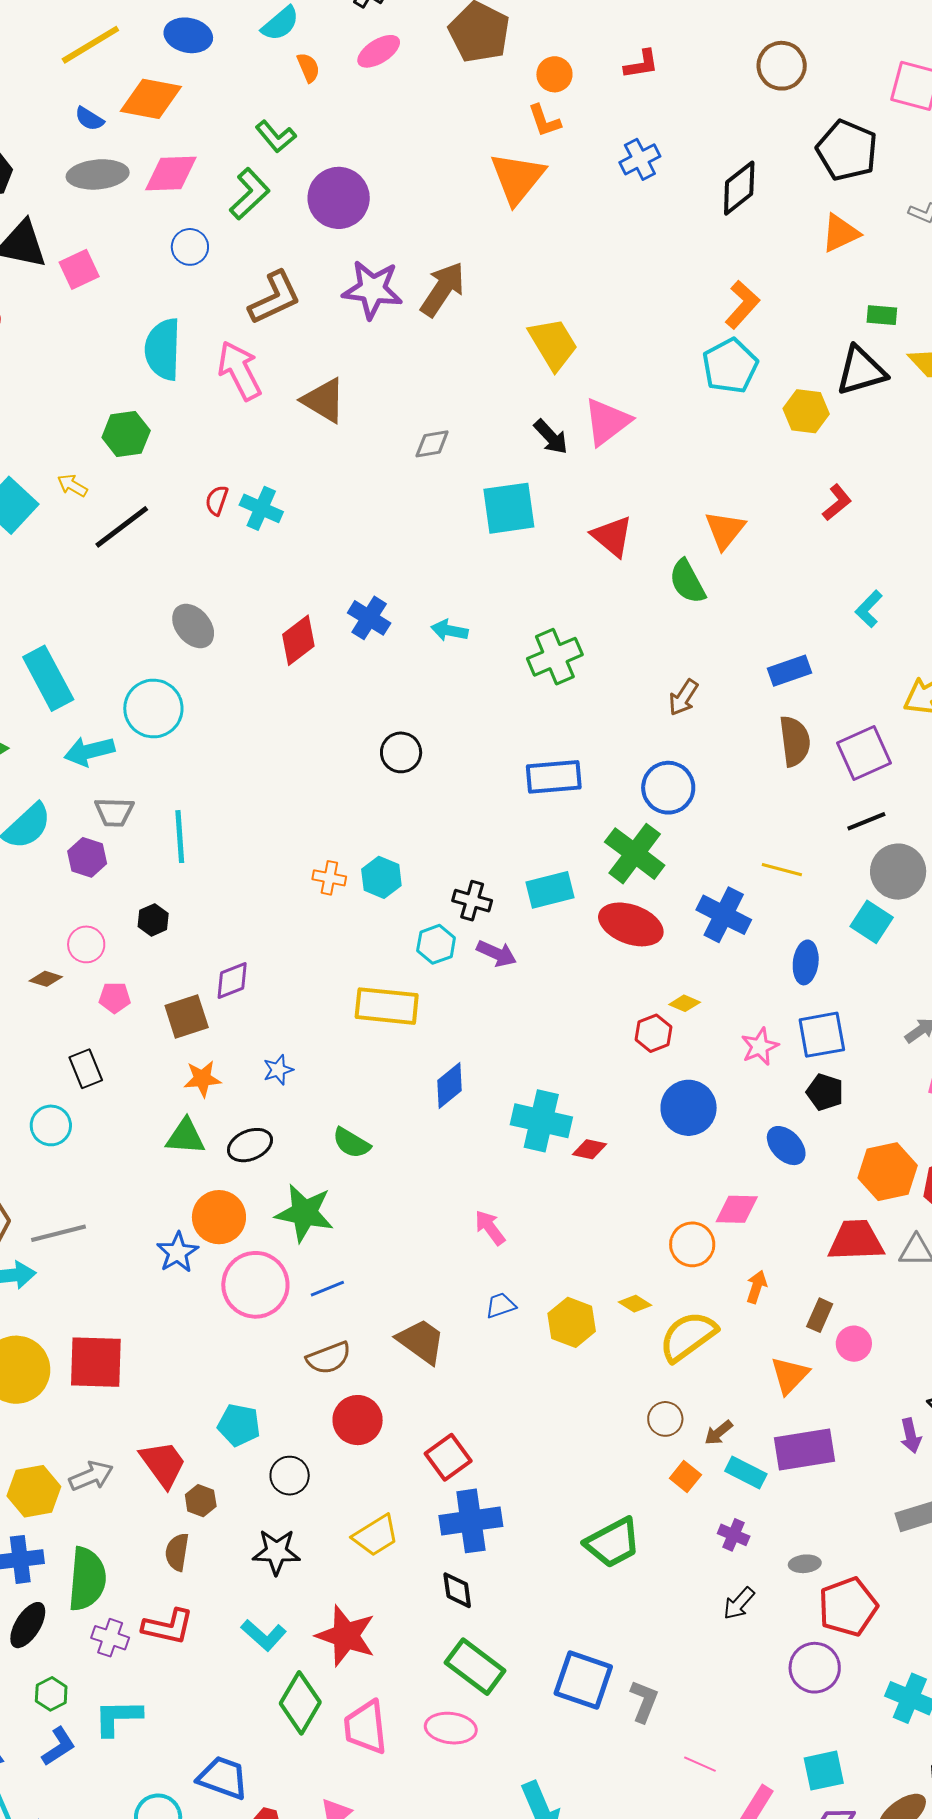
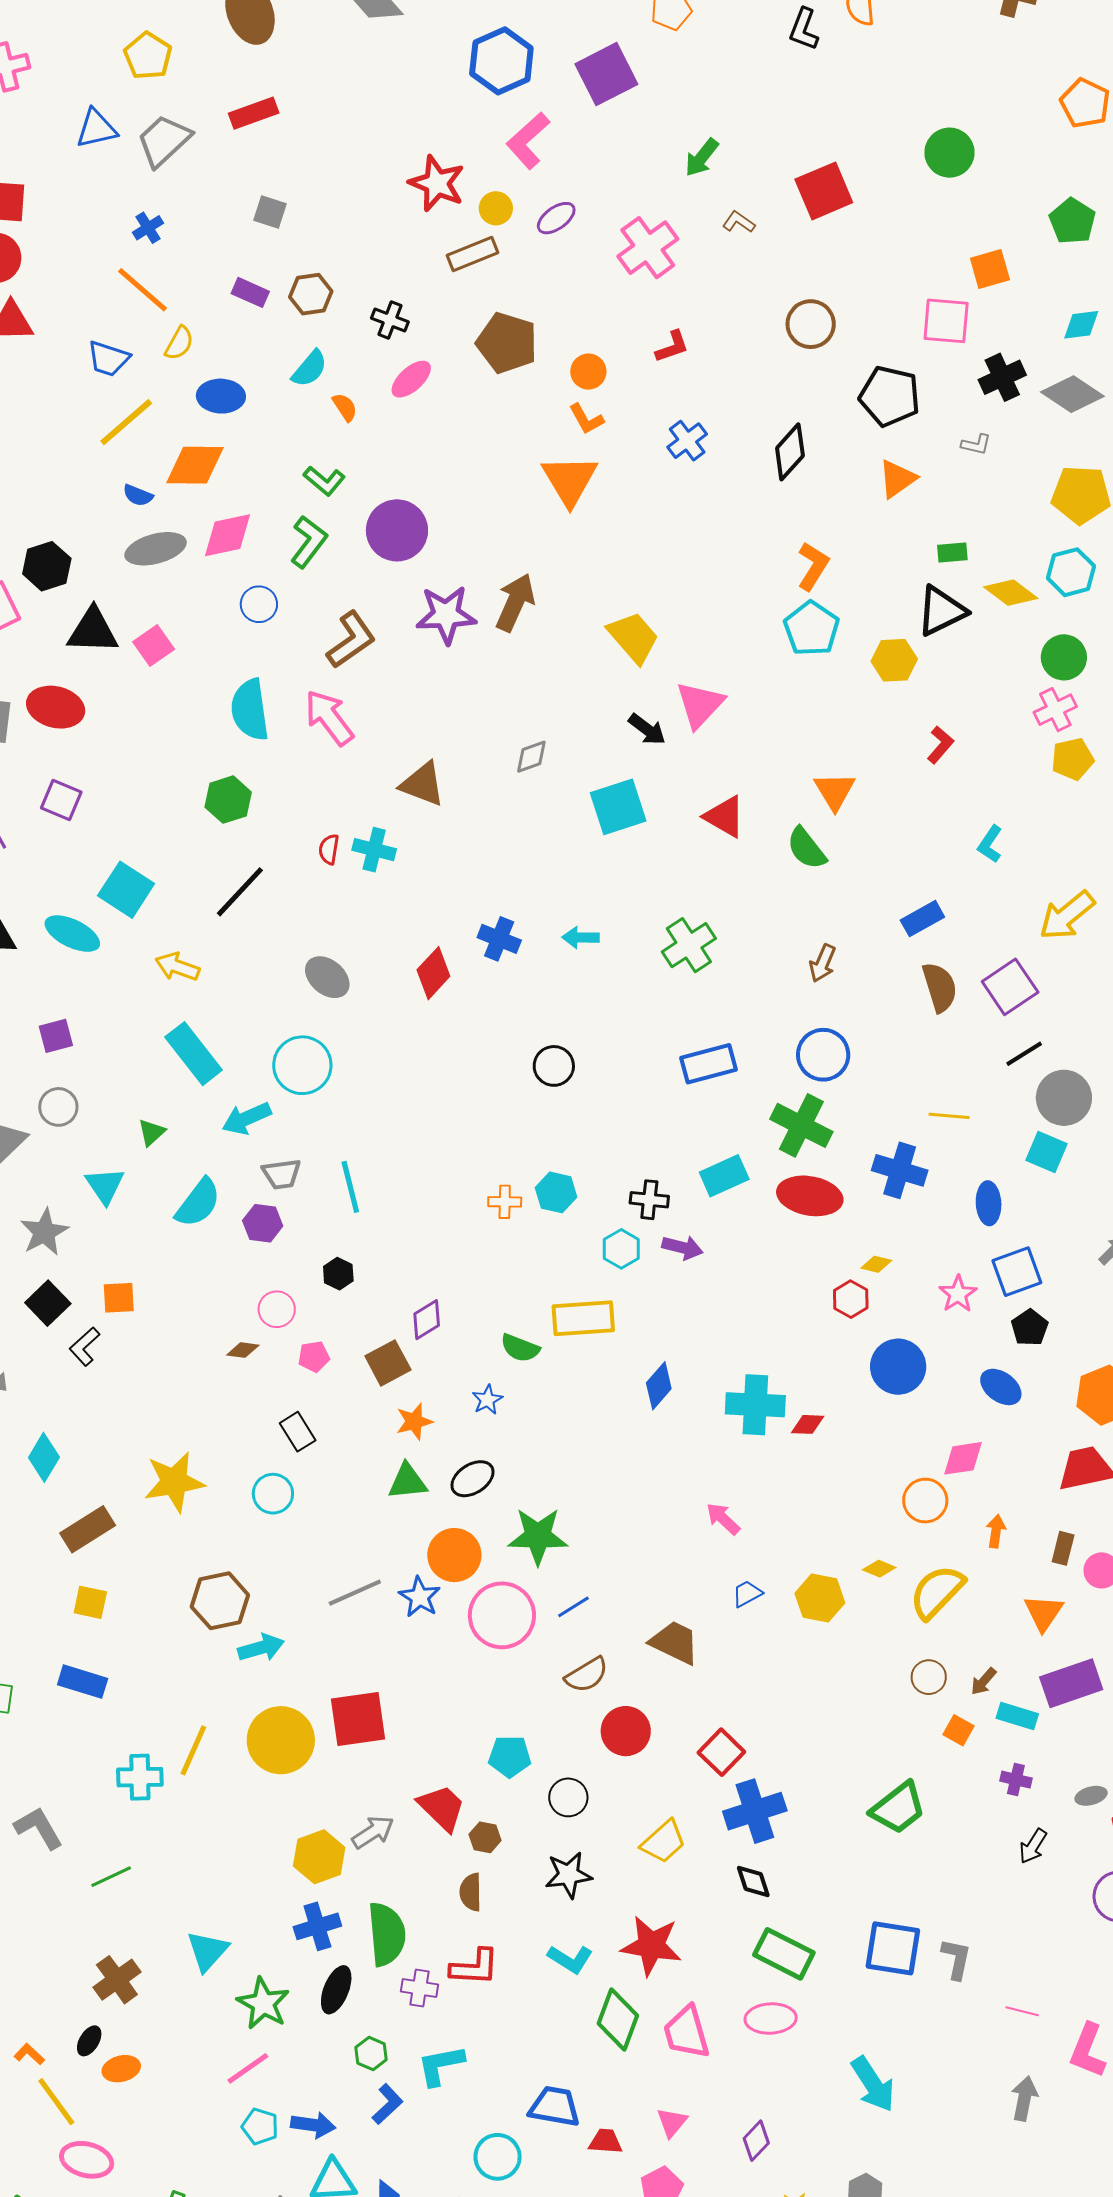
brown triangle: (324, 400) -> (423, 784), moved
yellow arrow: (72, 485) -> (177, 967), moved, size x1.4
black pentagon: (825, 1092) -> (1030, 1328), turned 30
green semicircle: (351, 1143) -> (520, 1348), moved
gray line: (59, 1233) -> (355, 1593), moved

